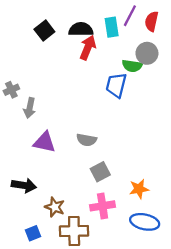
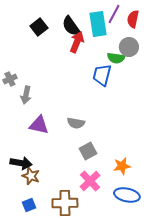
cyan rectangle: (112, 27) -> (98, 24), size x1.4
black semicircle: (81, 29) -> (71, 26), turned -125
pink cross: (103, 206) -> (90, 181), turned -35
brown star: (55, 207) -> (31, 176), moved

